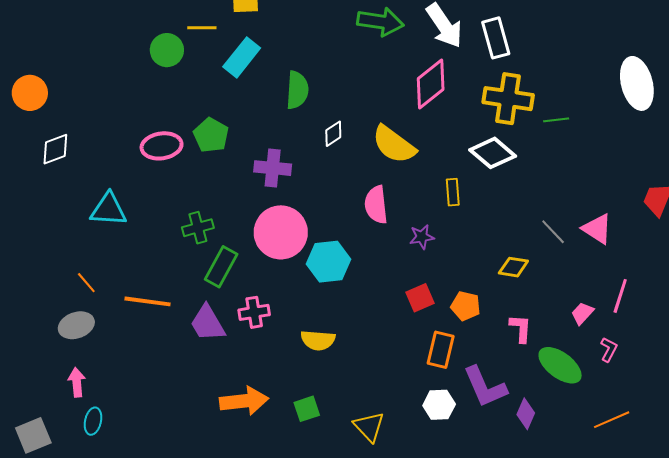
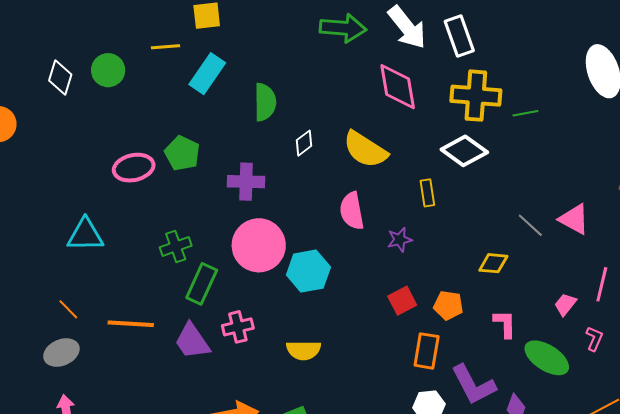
green circle: (167, 50) -> (108, 70), moved
pink diamond: (431, 84) -> (398, 87), turned -57
white diamond: (55, 149) -> (60, 77), moved, turned -48

